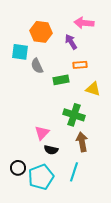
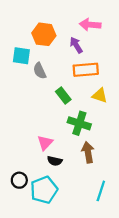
orange rectangle: (80, 65) -> (86, 70), size x1.6
green rectangle: (61, 80) -> (63, 95), moved, turned 63
cyan line: (74, 172) -> (101, 191), moved

